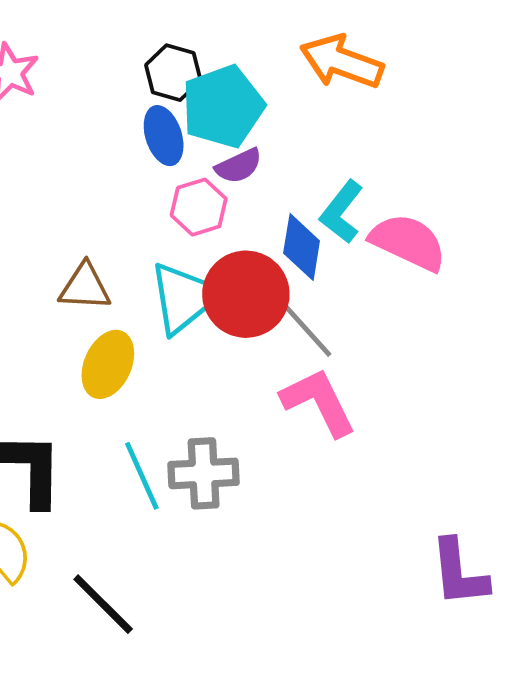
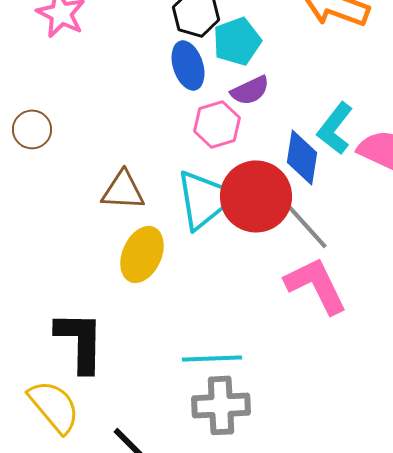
cyan pentagon: (223, 107) -> (237, 41), size x0.7
gray cross: (204, 473) -> (221, 405), moved
cyan line: (142, 476) -> (212, 358), moved, turned -68

